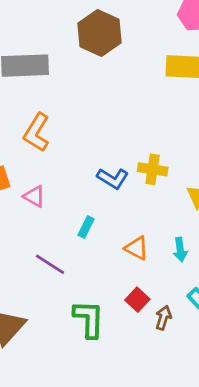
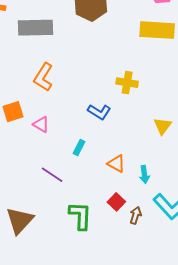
yellow cross: (153, 169) -> (127, 83), moved
cyan arrow: (180, 250) -> (144, 175), moved

